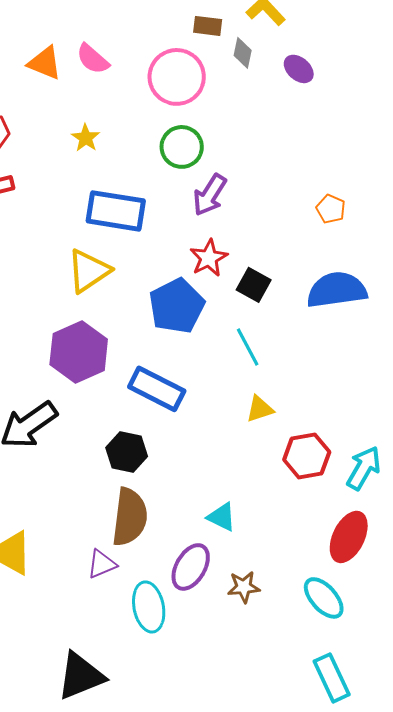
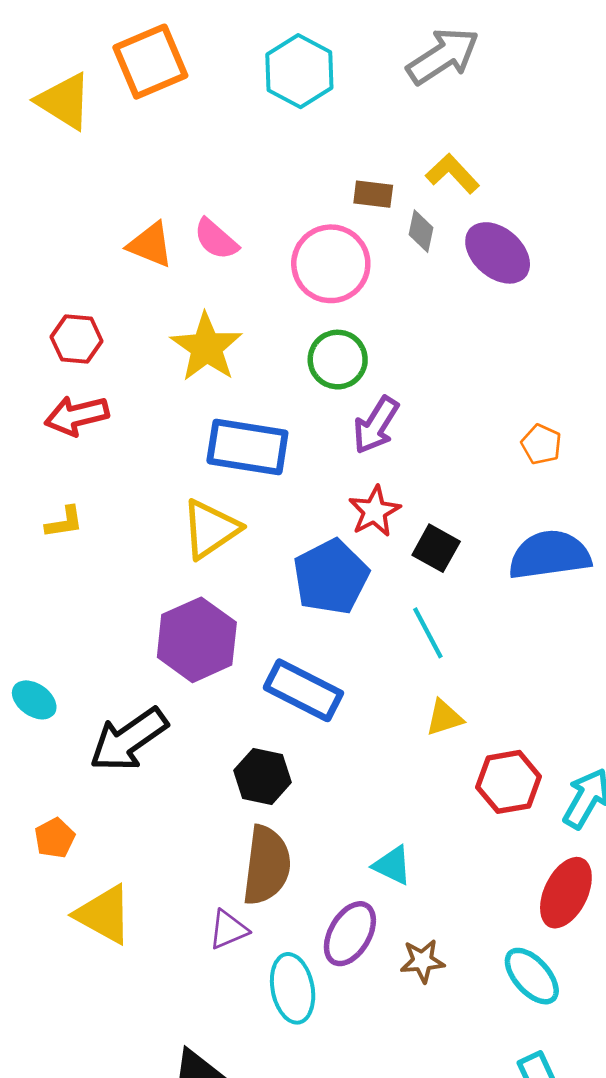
purple ellipse: (299, 69) -> (498, 253), size x1.6
yellow star: (86, 138) -> (206, 347), size x1.8

